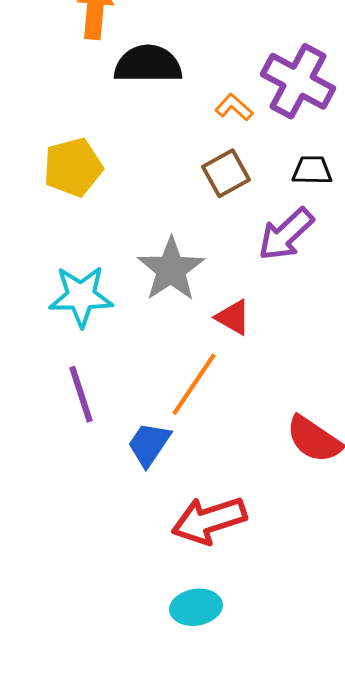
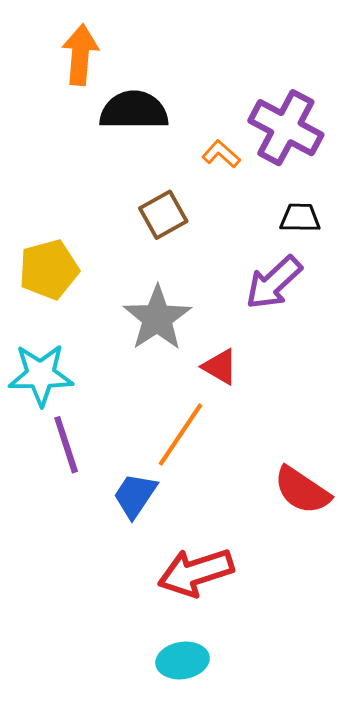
yellow pentagon: (73, 167) -> (49, 269), moved
brown square: (226, 173) -> (163, 215), moved
cyan star: (81, 296) -> (41, 375), moved

